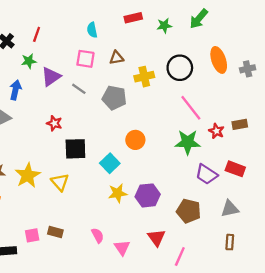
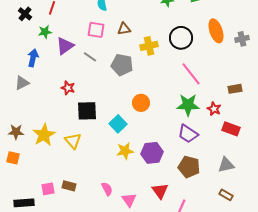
red star: (216, 131) -> (214, 109), moved
purple trapezoid: (206, 174) -> (188, 134), moved
brown rectangle: (230, 242) -> (226, 195), turned -64

